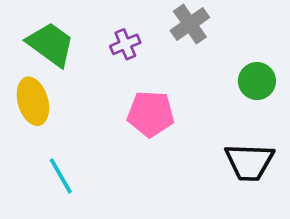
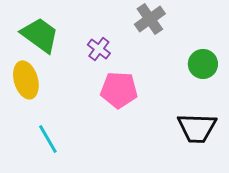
purple cross: (125, 44) -> (99, 49), moved, turned -30

